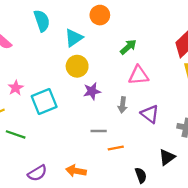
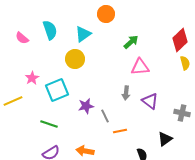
cyan semicircle: (42, 21) -> (50, 30), moved
yellow circle: (77, 66) -> (75, 59), moved
purple star: (92, 91) -> (86, 106), moved
gray line: (99, 131) -> (105, 116), turned 64
green line: (16, 134) -> (49, 124), moved

